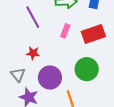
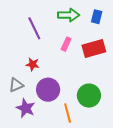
green circle: (87, 69) -> (89, 96), moved
gray triangle: (18, 75) -> (16, 85), turned 42

